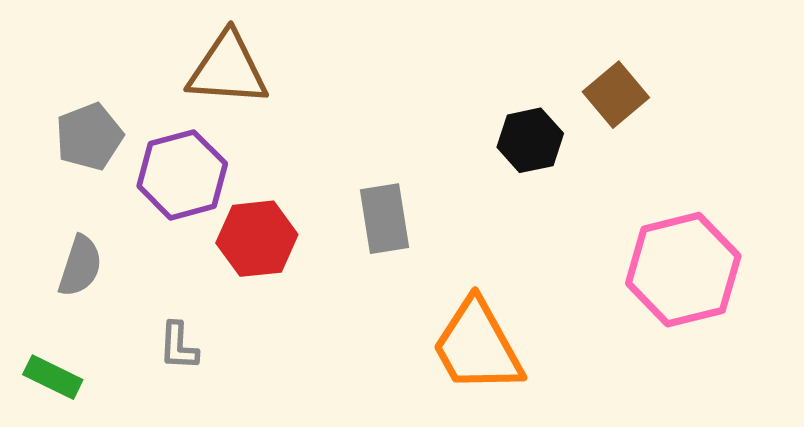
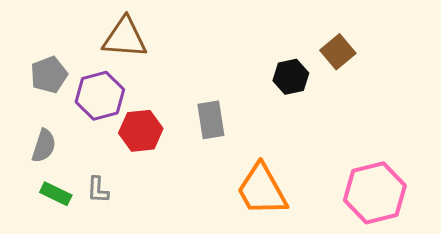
pink hexagon: (683, 270) -> (375, 193), moved
green rectangle: (53, 377) -> (56, 194), moved

